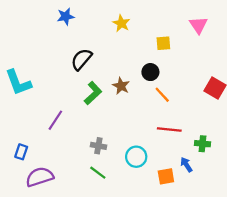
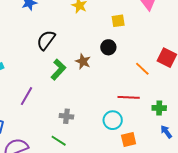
orange line: (162, 95) -> (142, 69), moved
cyan circle: (136, 157) -> (113, 120), moved
blue arrow: (186, 165) -> (166, 132), moved
green line: (98, 173) -> (59, 141), moved

